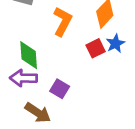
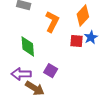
red square: (96, 48) -> (76, 41), turned 32
purple arrow: (23, 78) -> (21, 74), moved

